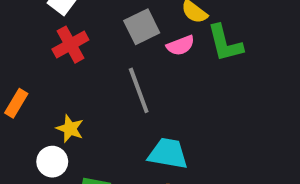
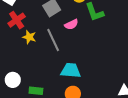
pink semicircle: (181, 45) -> (71, 24), moved
yellow star: (70, 129) -> (29, 37), moved

